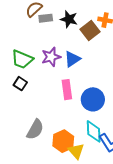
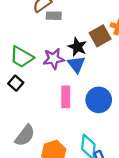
black star: (69, 19) -> (77, 47), moved
blue triangle: (72, 59) -> (76, 64), turned -42
blue circle: (93, 99) -> (99, 100), moved

